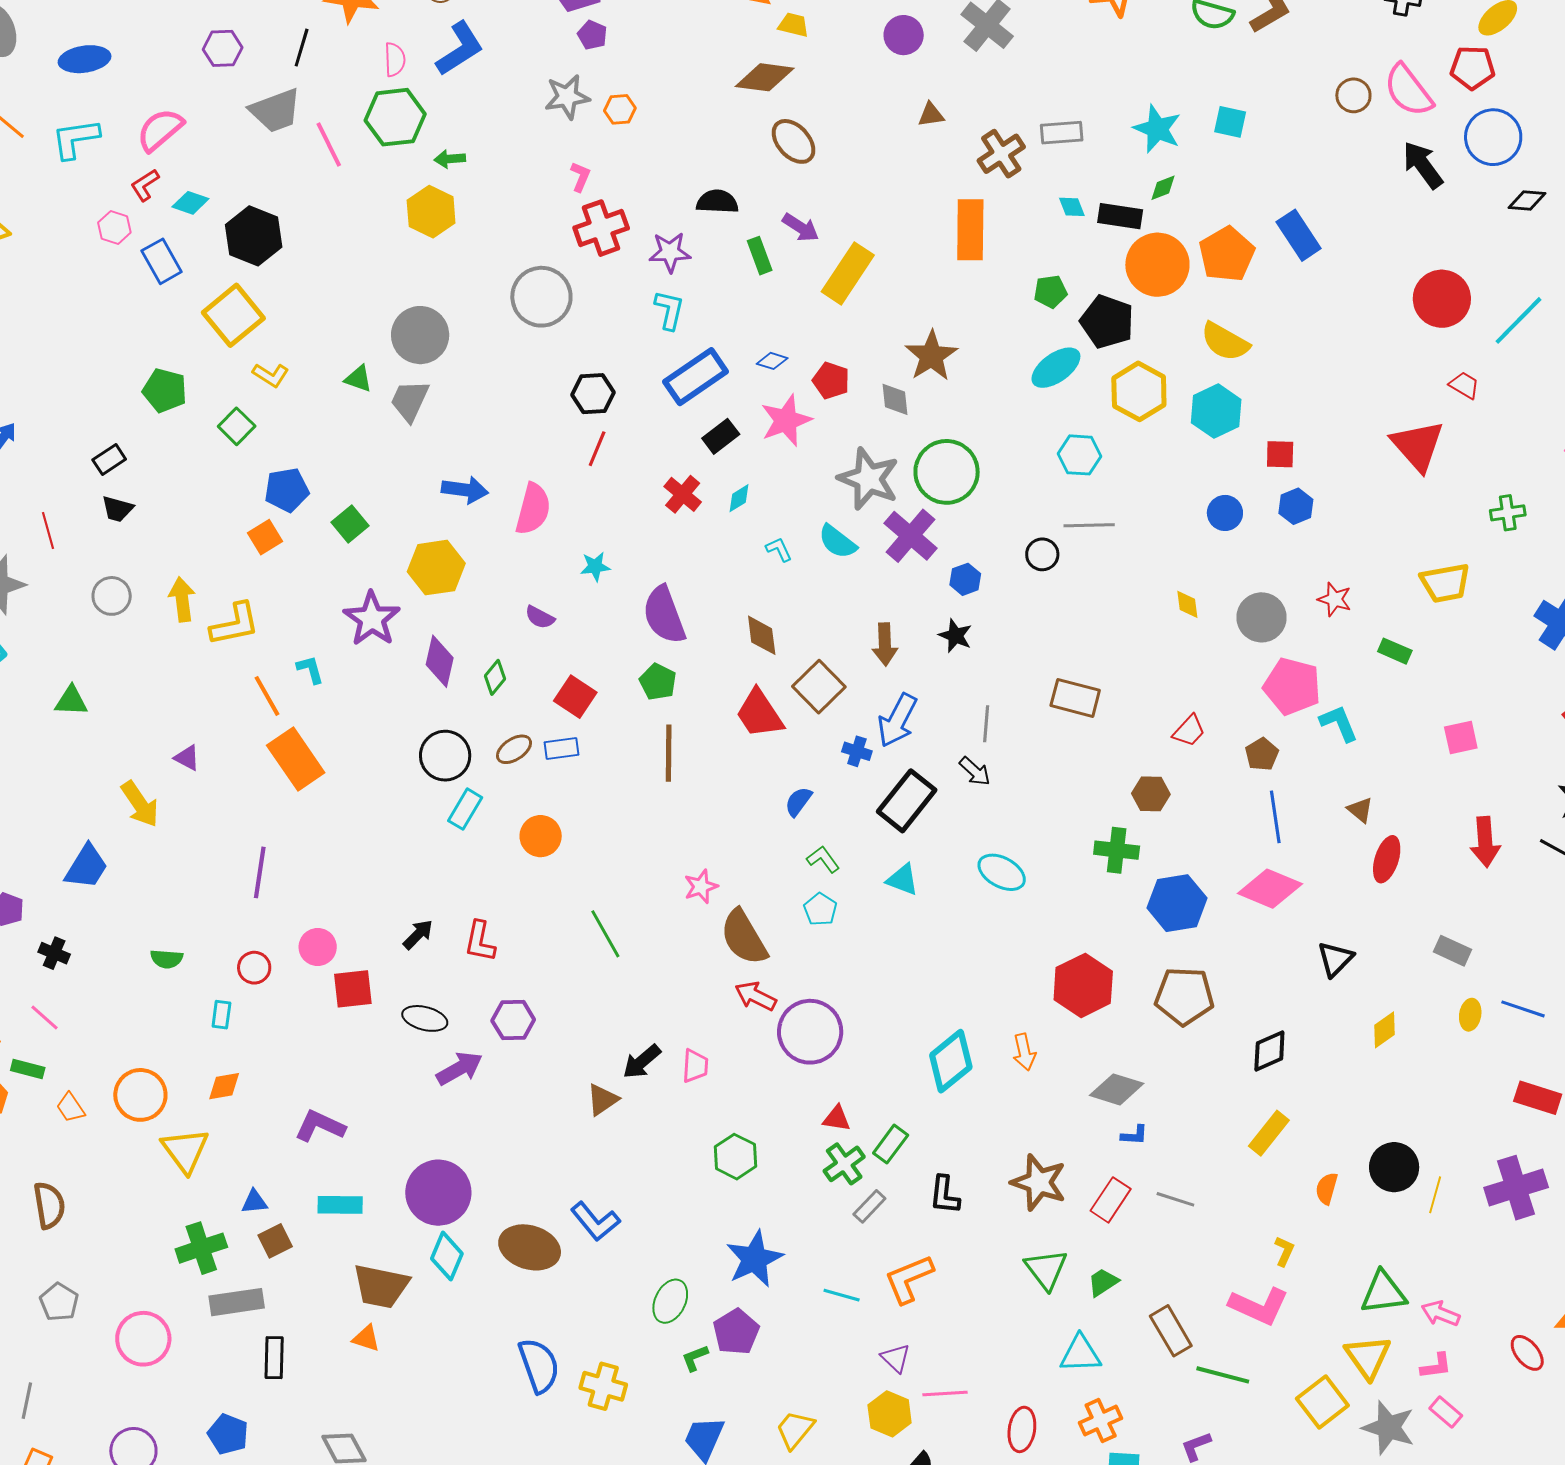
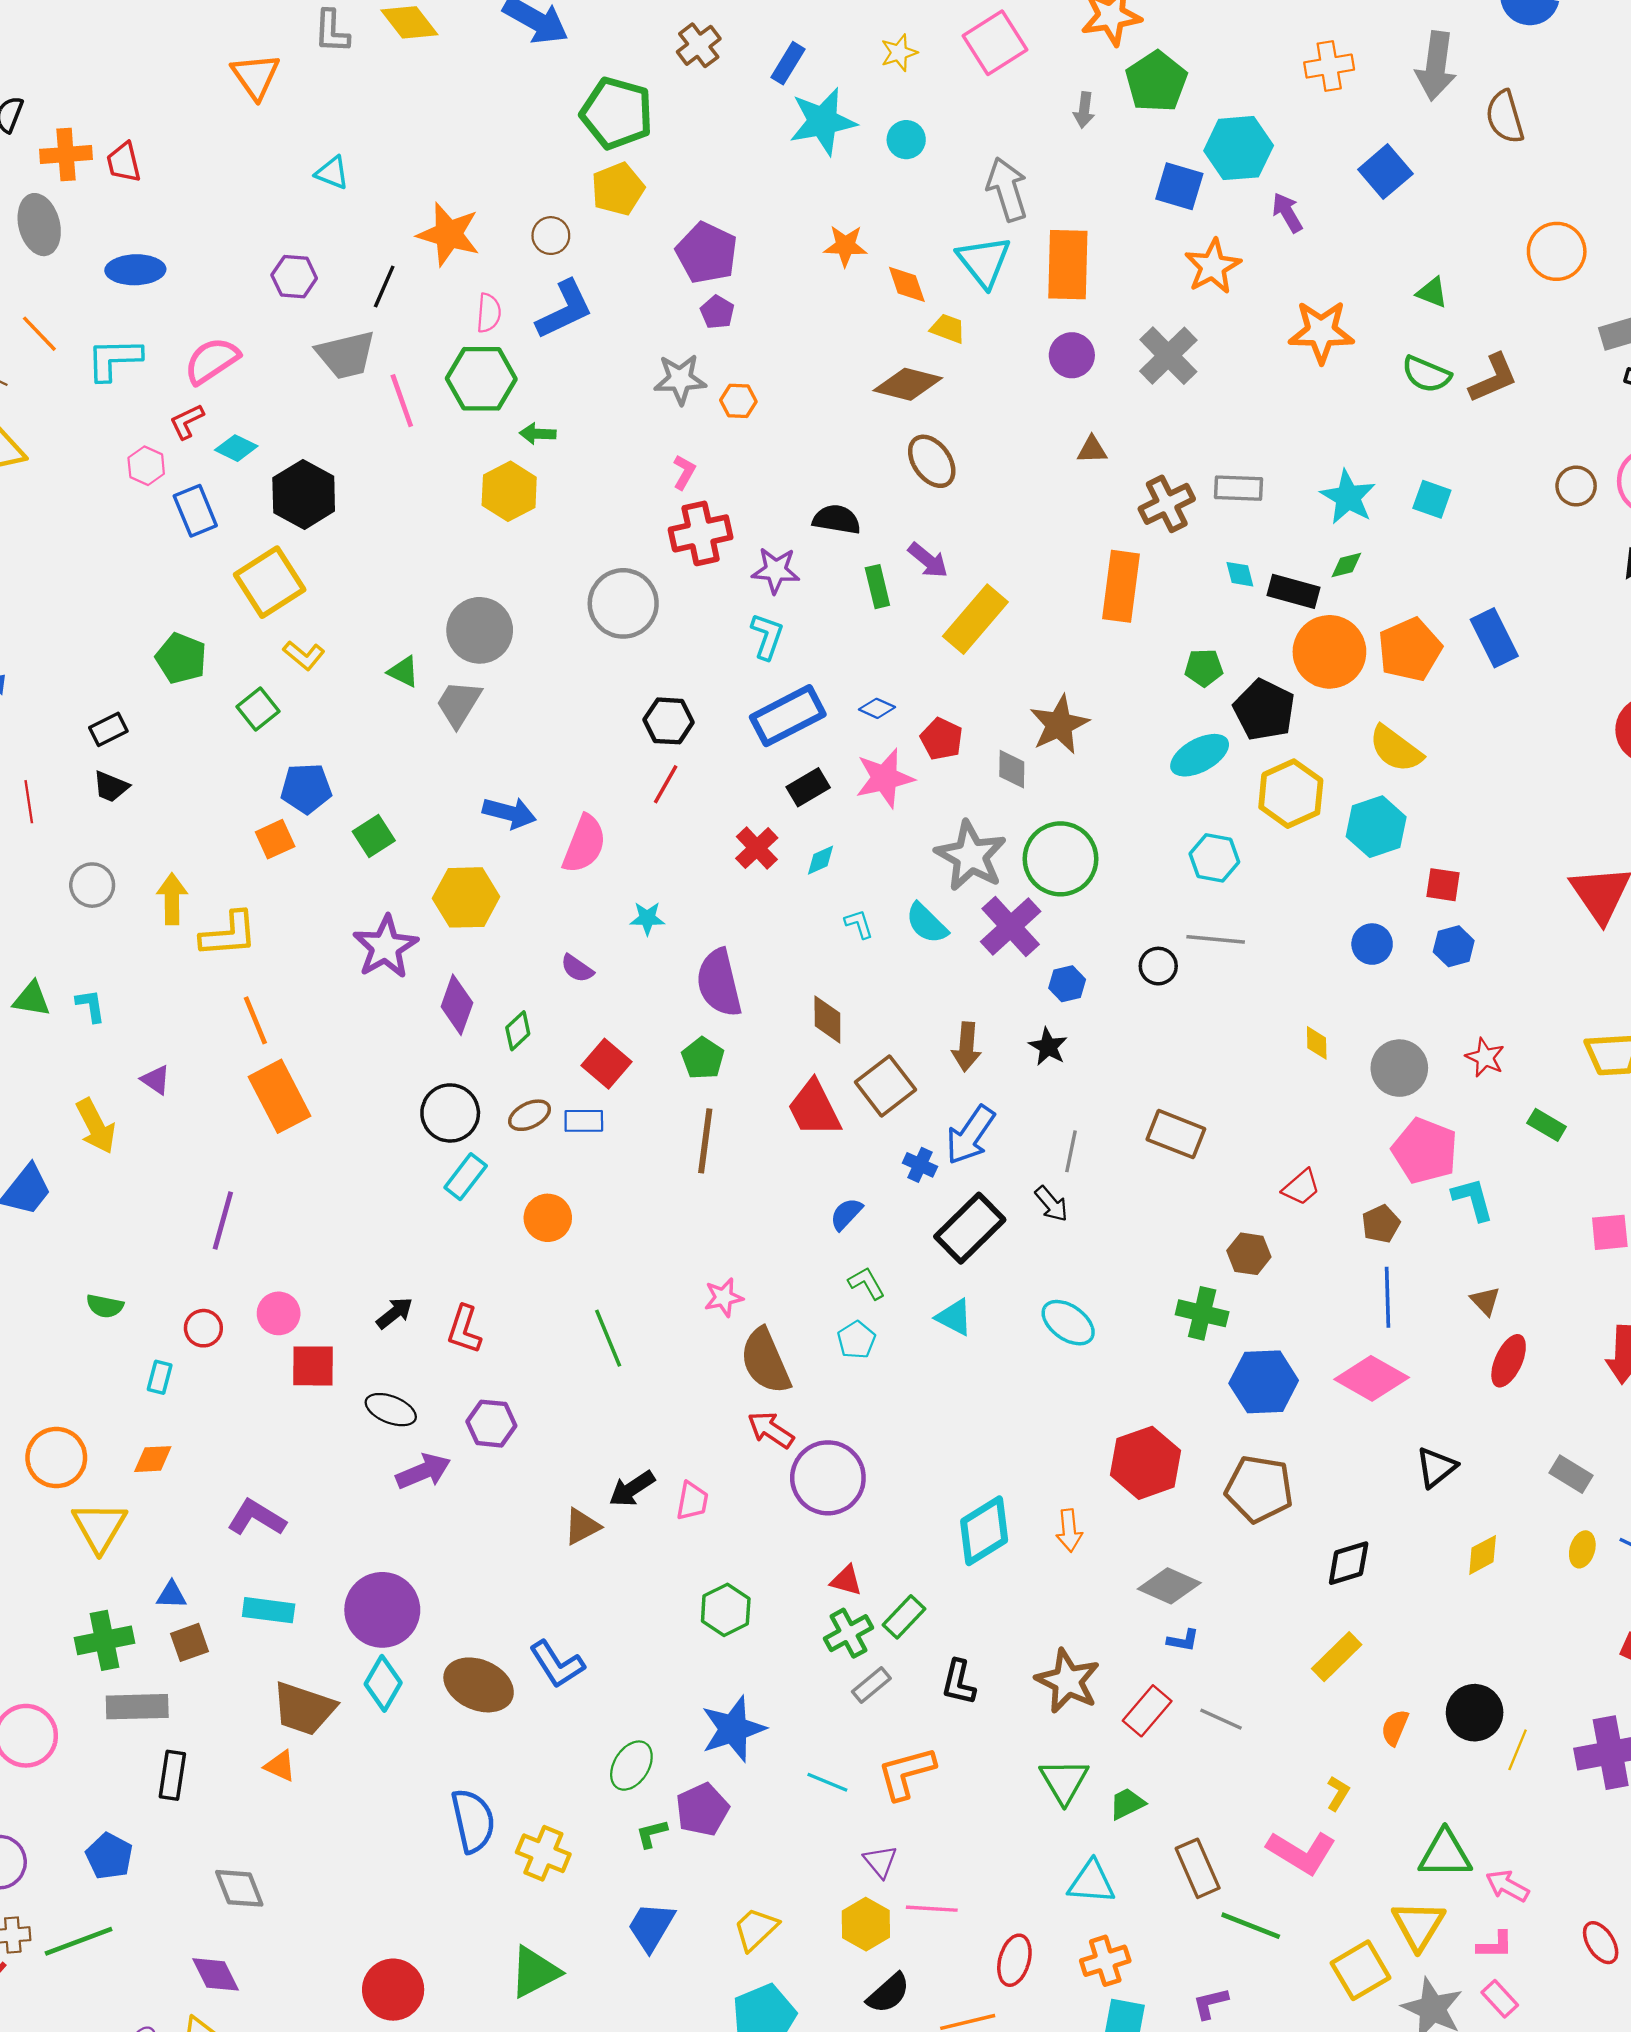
cyan L-shape: (310, 669) -> (91, 1006), moved

